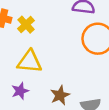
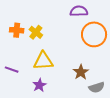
brown star: (60, 95) -> (81, 72), moved

